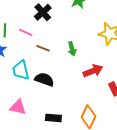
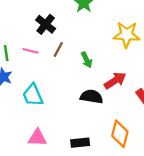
brown line: (43, 48) -> (58, 50), moved, turned -72
black semicircle: (44, 79) -> (92, 97), moved

